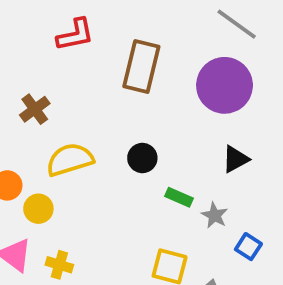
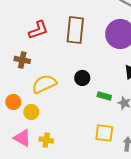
red L-shape: (75, 35) -> (38, 30), moved
brown cross: (35, 109) -> (22, 60), turned -35

